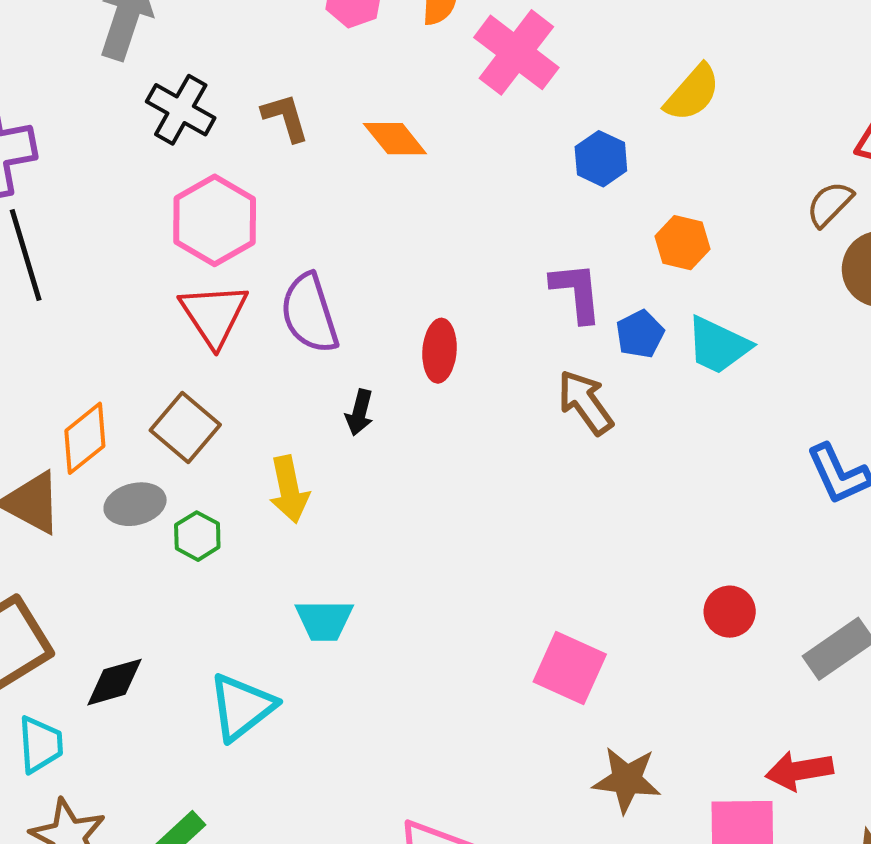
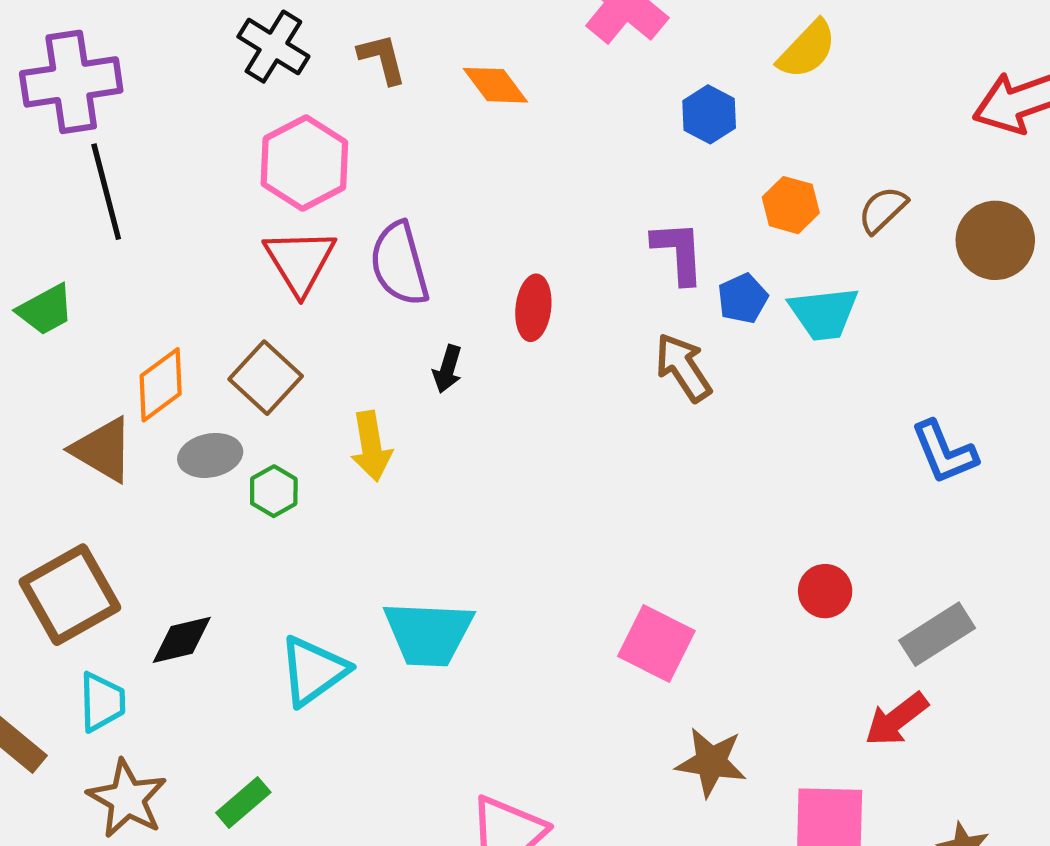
brown semicircle: (830, 204) -> (883, 210), moved
cyan trapezoid: (718, 345) -> (824, 313), turned -34
cyan trapezoid: (324, 620) -> (428, 633), moved, size x1.5
red arrow: (799, 771) -> (896, 719), moved, turned -30

